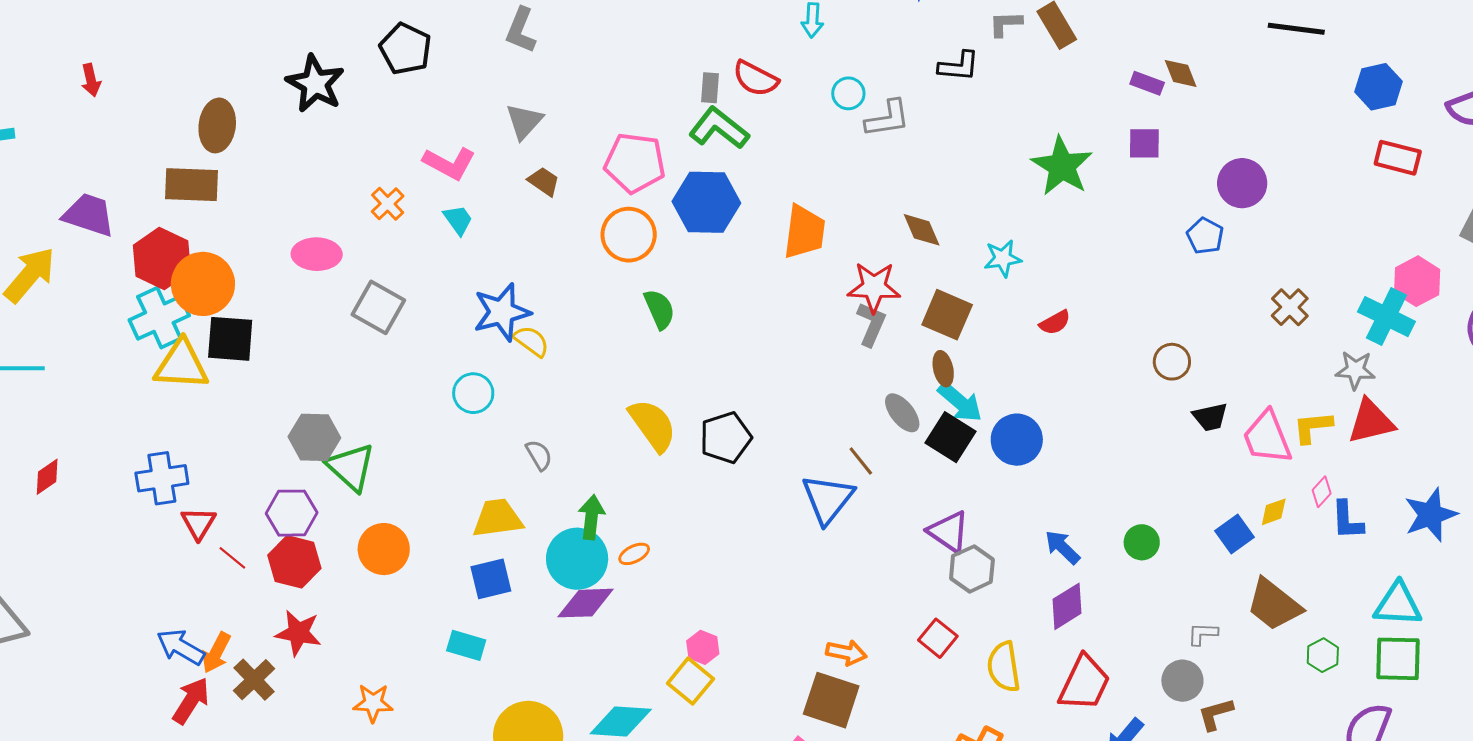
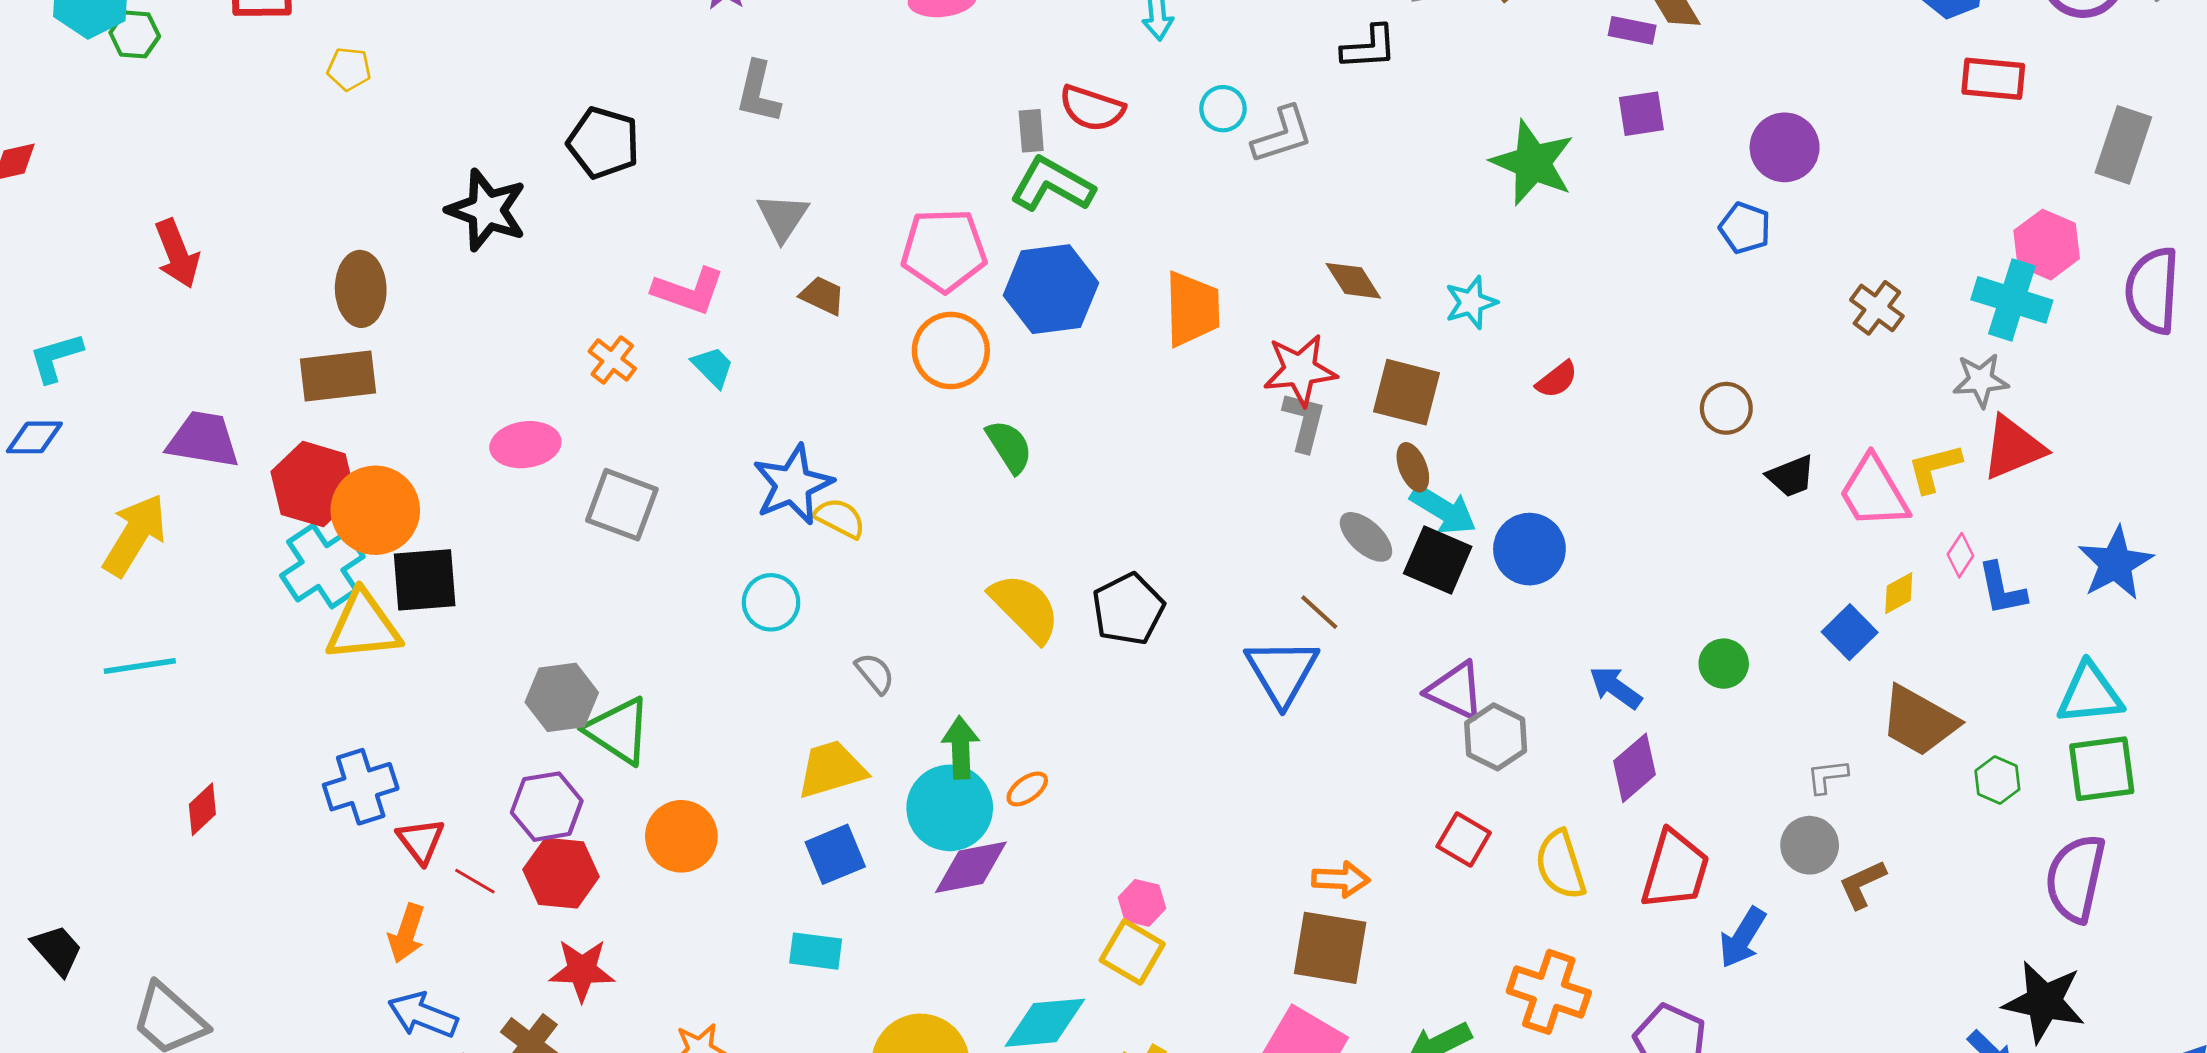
red arrow: (91, 80) -> (177, 254), size x1.5
orange arrow: (216, 653) -> (407, 933), moved

